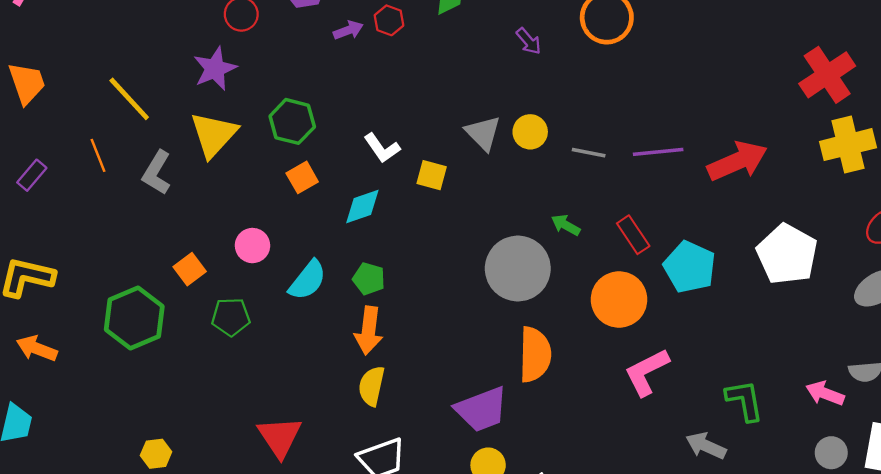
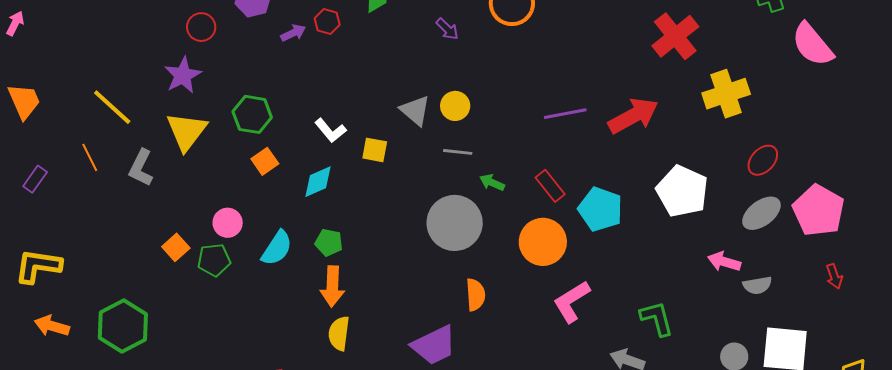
red cross: (827, 75) -> (675, 36), moved
gray line: (589, 153) -> (458, 152), moved
green pentagon: (231, 317) -> (214, 260), moved
green hexagon: (134, 318) -> (123, 326), moved
orange semicircle: (535, 354) -> (475, 295), size x0.7
pink arrow: (825, 393) -> (724, 262), moved

